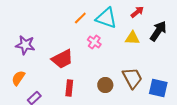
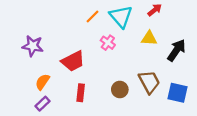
cyan triangle: (106, 18) -> (121, 17), turned 30
black arrow: (158, 31) -> (176, 50), moved
orange semicircle: (18, 78) -> (42, 82), moved

